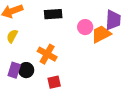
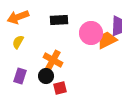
pink circle: (85, 27) -> (91, 33), size x1.5
black circle: (26, 70) -> (46, 76), moved

